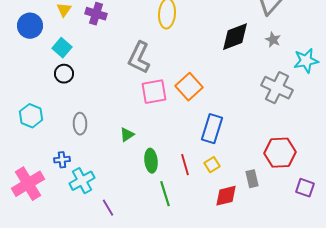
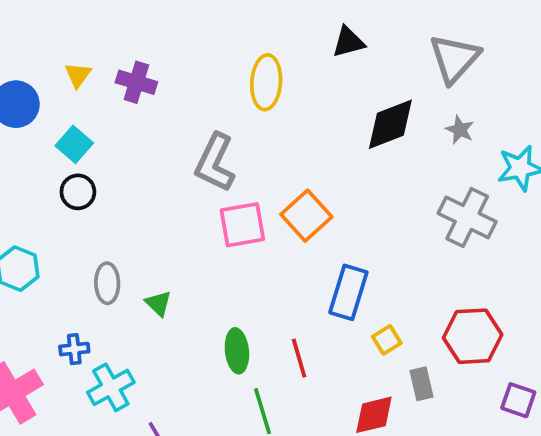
green triangle: (127, 135) -> (158, 303), moved, turned -42
yellow square: (212, 165) -> (387, 340), moved

